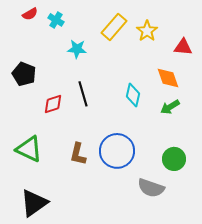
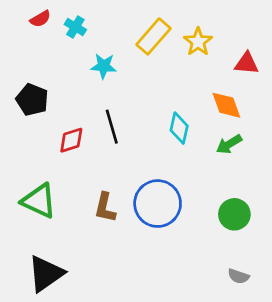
gray semicircle: (151, 188) -> (238, 276), moved, size x0.6

